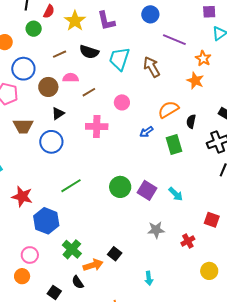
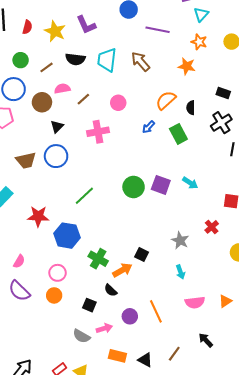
green circle: (34, 29) -> (21, 60), moved
orange star: (203, 58) -> (199, 42), moved
brown trapezoid: (23, 126) -> (26, 160), moved
gray star: (156, 230) -> (180, 240), moved, turned -30

